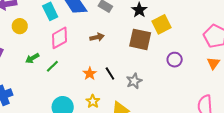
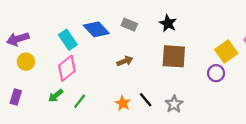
yellow square: (161, 24) -> (226, 51), moved
yellow circle: (20, 26) -> (26, 62), moved
pink diamond: (59, 38) -> (67, 68), moved

